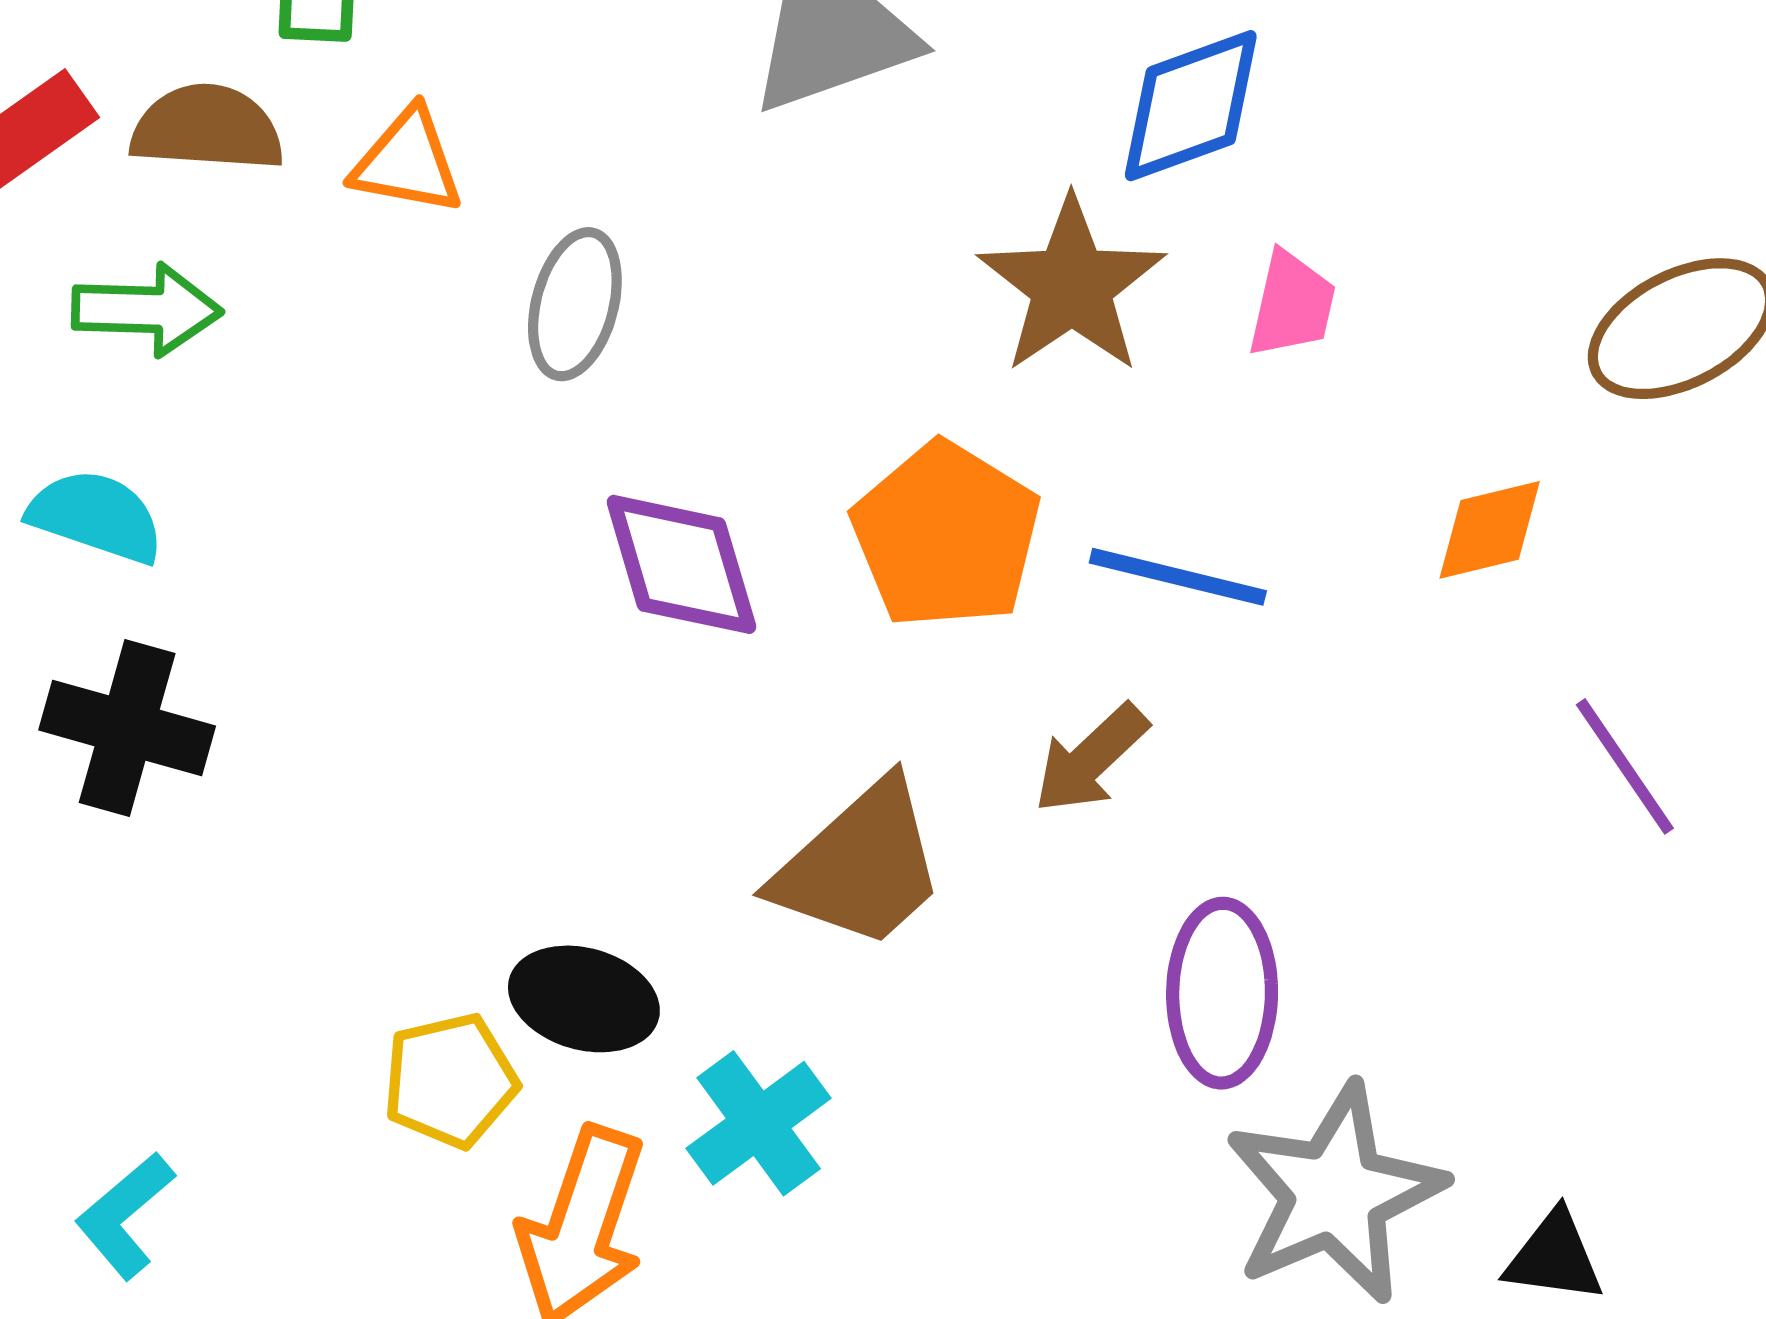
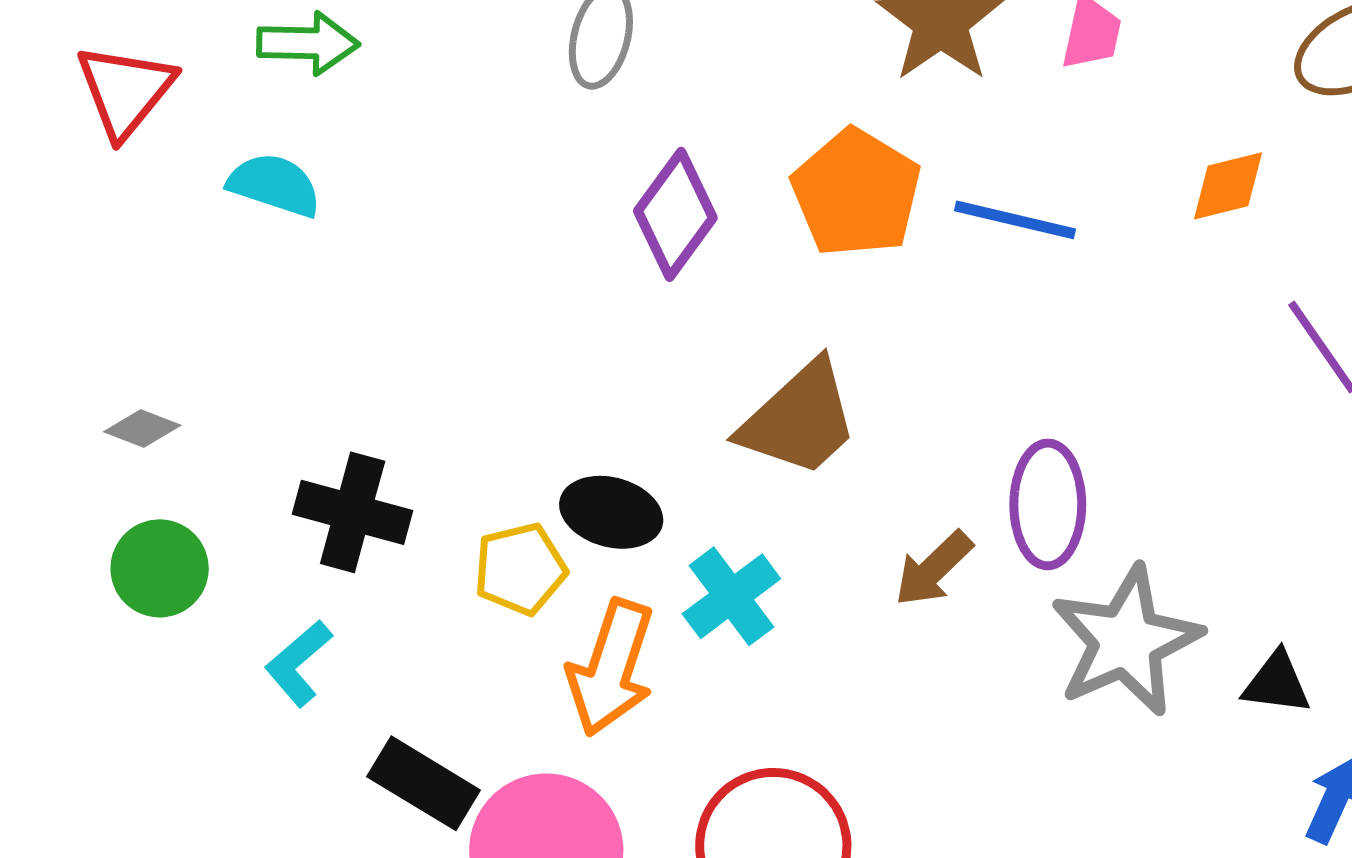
purple diamond: (681, 564) -> (675, 214), turned 53
black cross: (127, 728) -> (353, 512), moved
brown arrow: (1091, 759) -> (933, 569), moved

